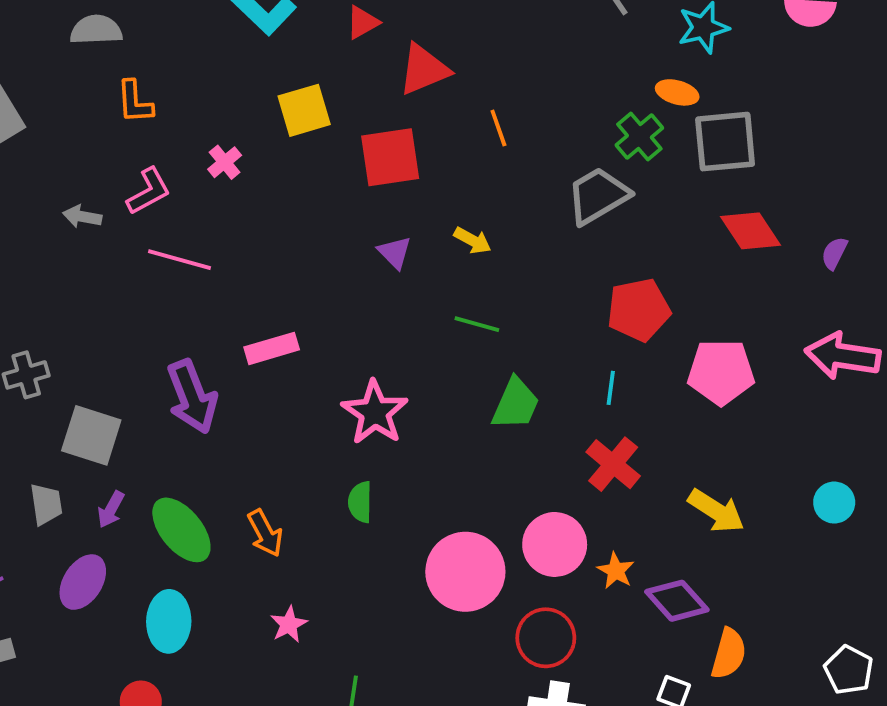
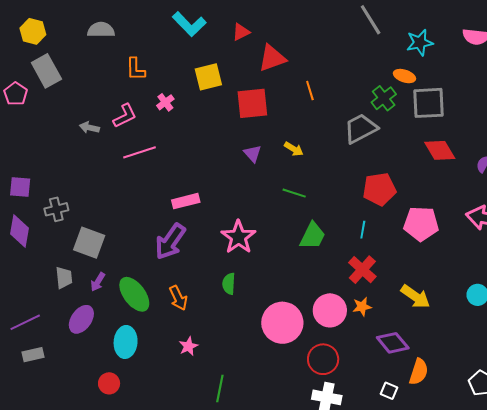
orange L-shape: (135, 102) -> (136, 69), moved
pink line: (180, 260) -> (140, 152), turned -36
purple arrow: (192, 397) -> (170, 242), moved, turned 54
orange star: (616, 571) -> (362, 307), moved, turned 30

